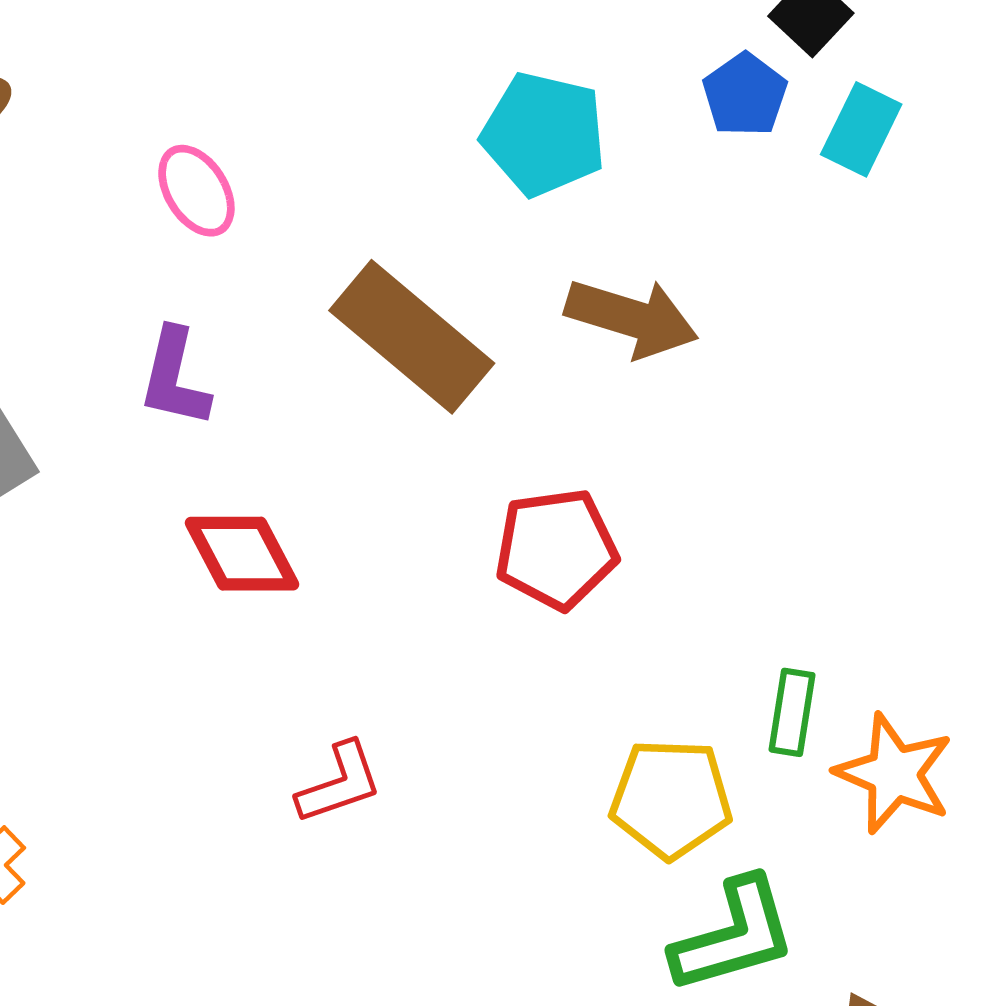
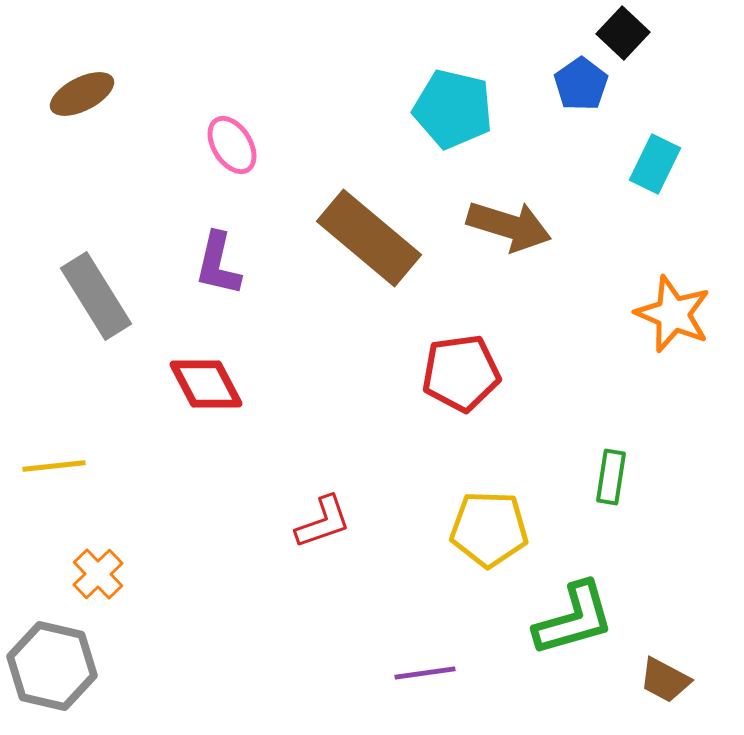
cyan rectangle: (861, 129) -> (655, 164), moved
red diamond: (242, 554) -> (206, 384), moved
orange star: (894, 774) -> (673, 314), moved
yellow pentagon: (671, 799) -> (489, 529), moved

